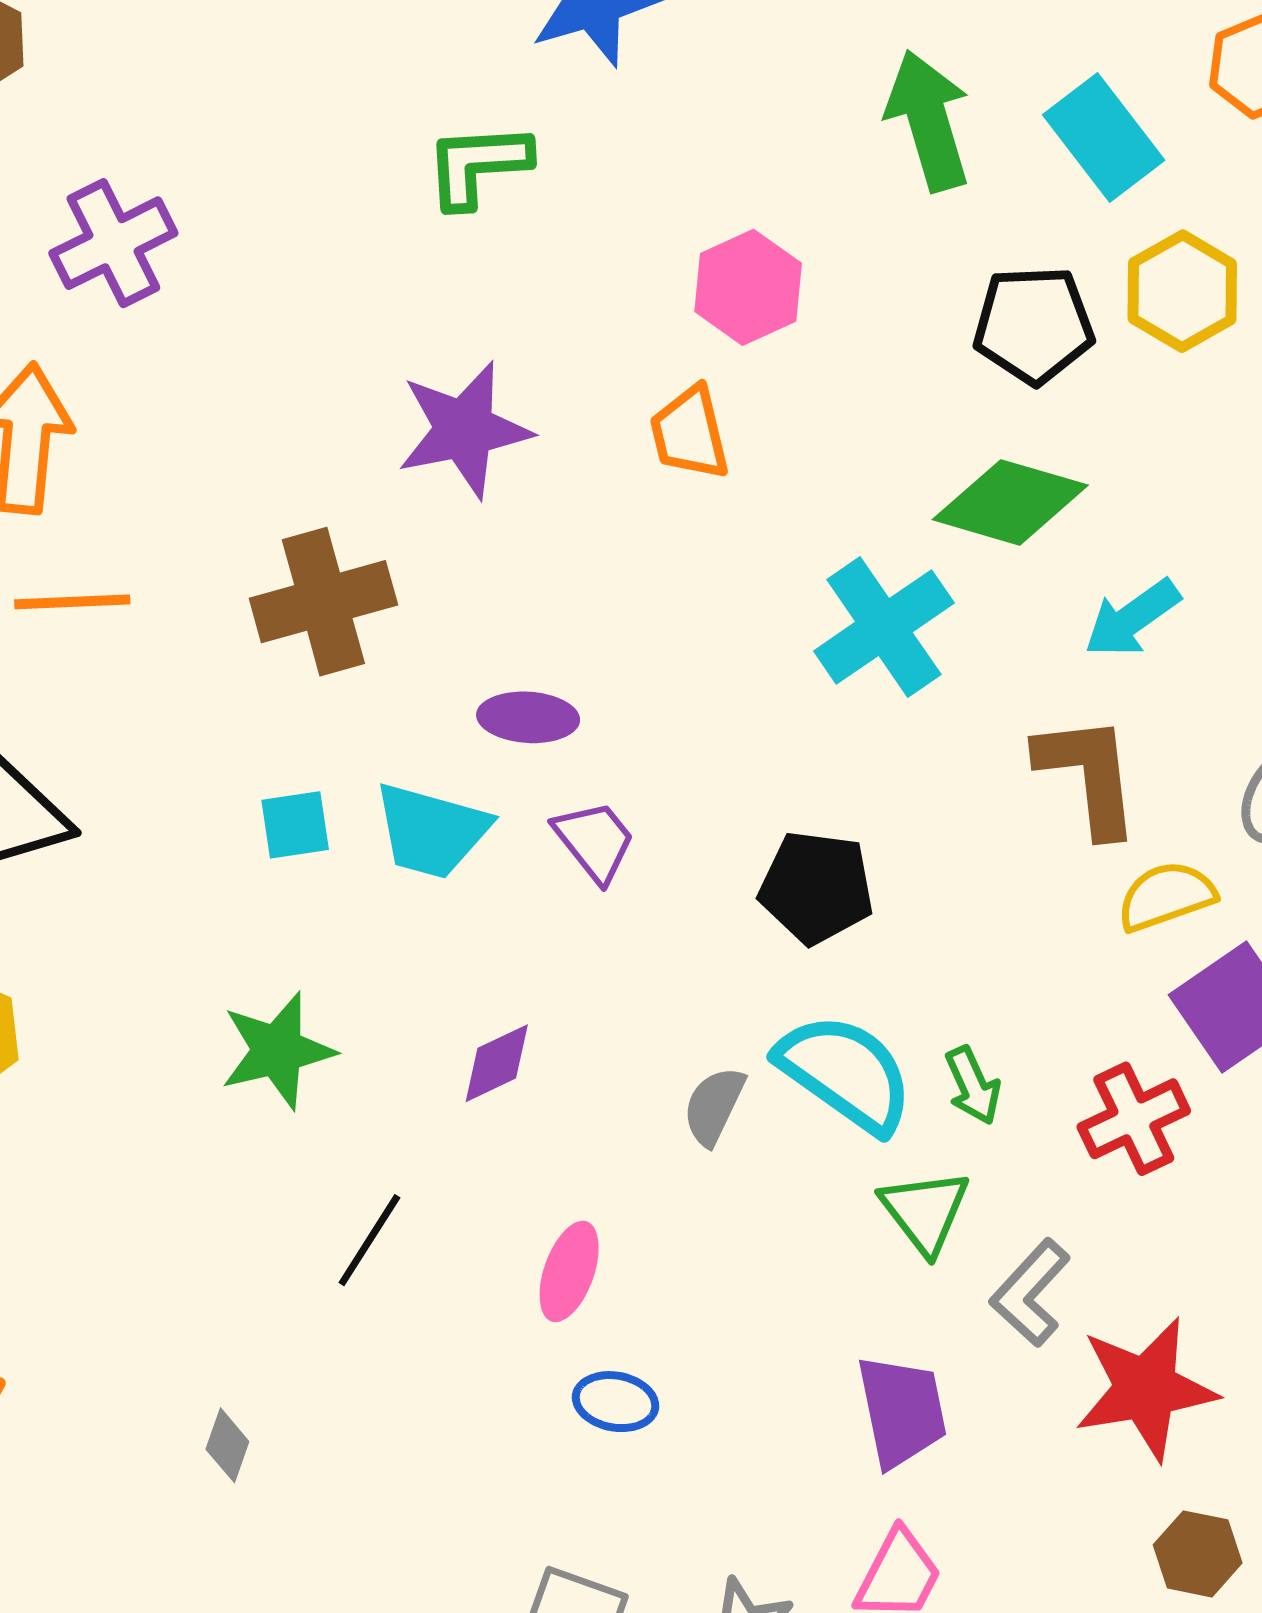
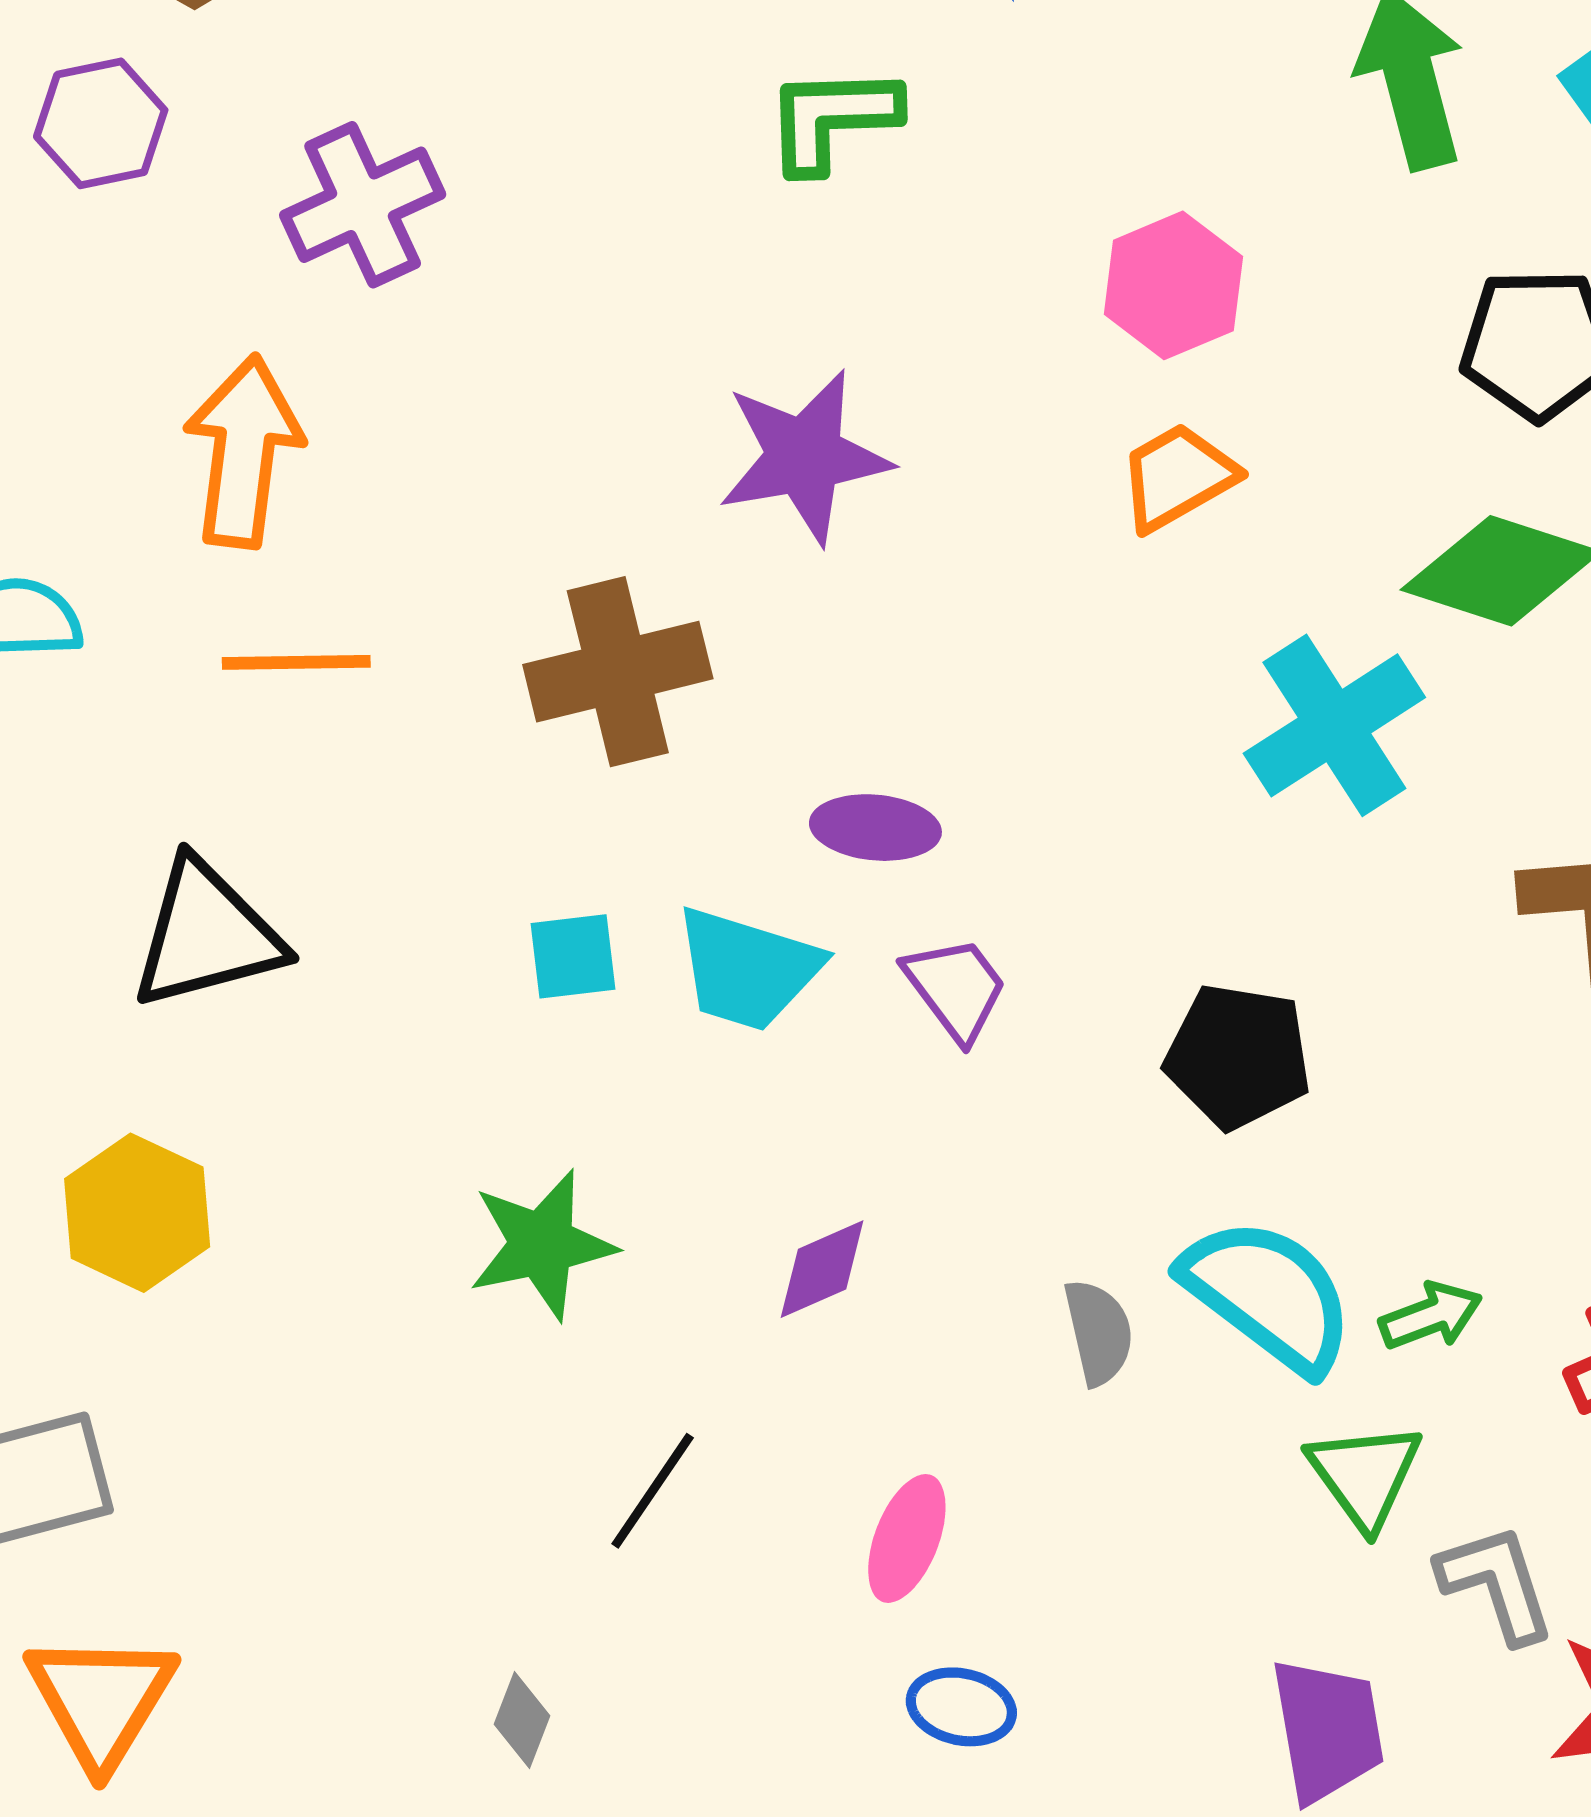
orange trapezoid: (690, 433) -> (1177, 477), moved, turned 72
green arrow: (973, 1086) -> (1431, 1316), turned -88
gray semicircle: (714, 1106) -> (1099, 1332), turned 140
gray L-shape: (1030, 1293) -> (1496, 1583), turned 118
gray diamond: (227, 1445) -> (522, 1720), moved

